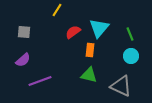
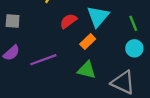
orange rectangle: (90, 50) -> (88, 42), turned 40
purple line: (40, 81) -> (43, 60), moved

